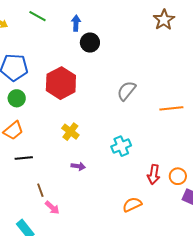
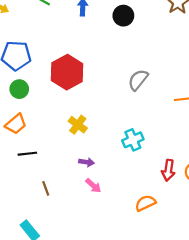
black circle: (90, 43) -> (123, 16), moved
pink arrow: (52, 208) -> (93, 186), moved

